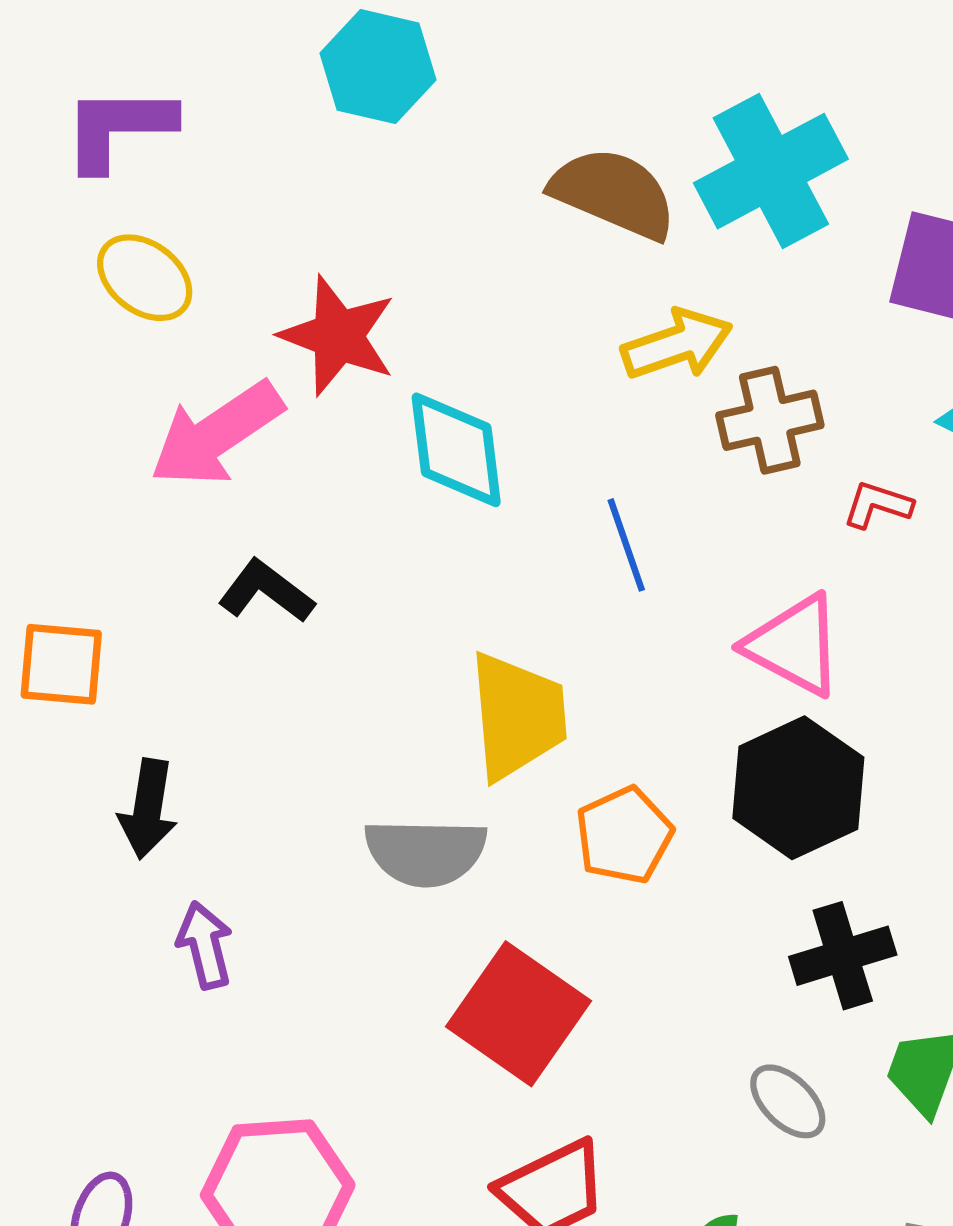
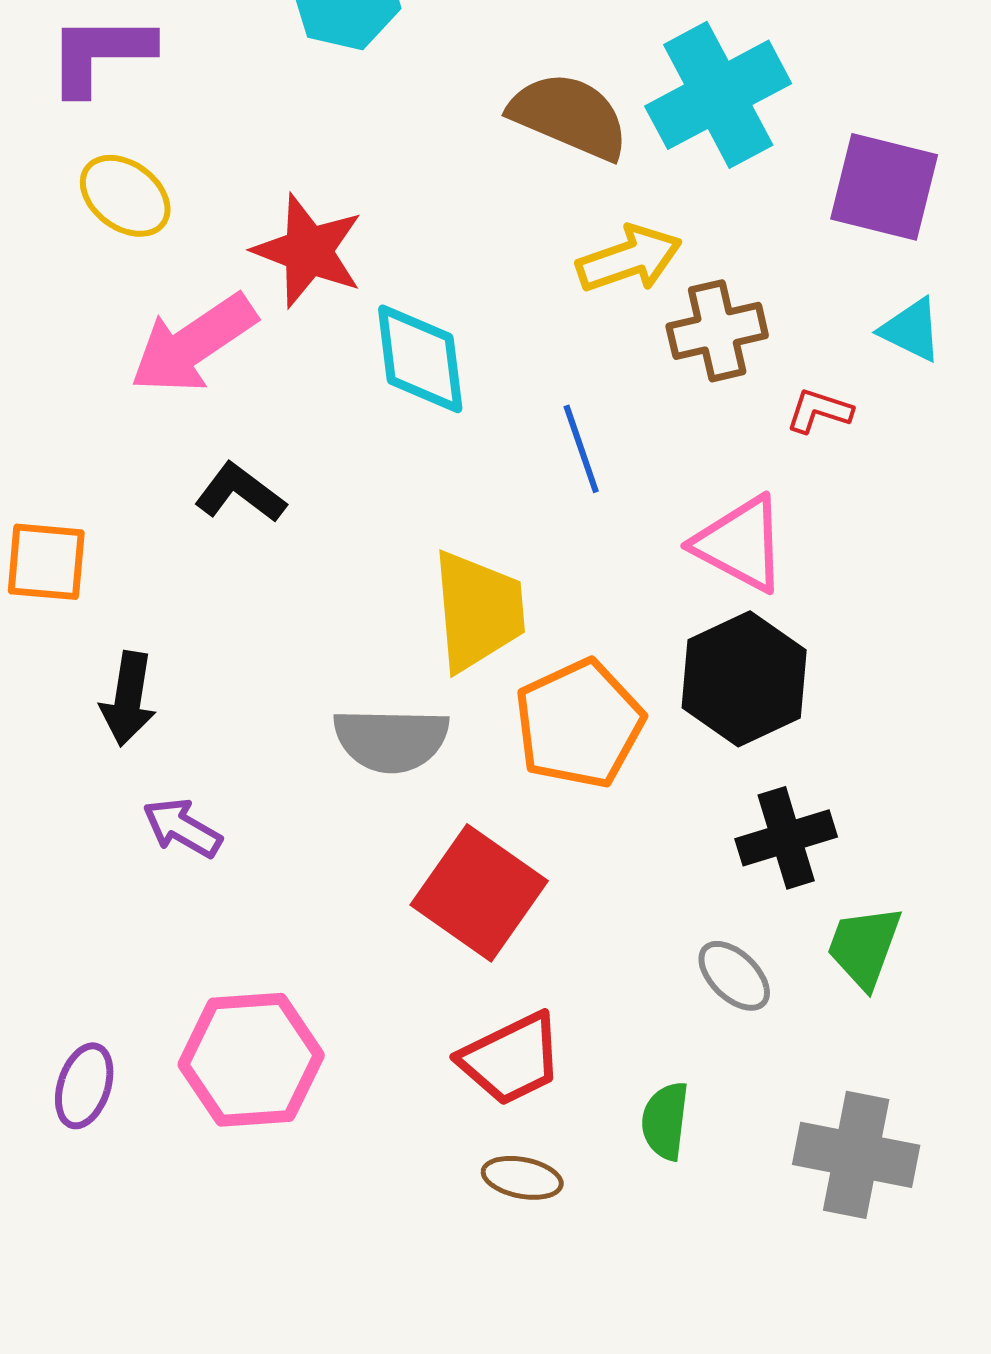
orange pentagon: (624, 835) -> (579, 724), size x1.4
purple arrow: (205, 945) -> (182, 828), turned -46

